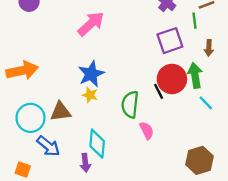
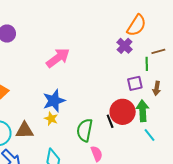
purple square: (170, 41) -> (135, 83), moved, size x0.7

